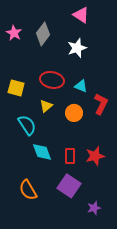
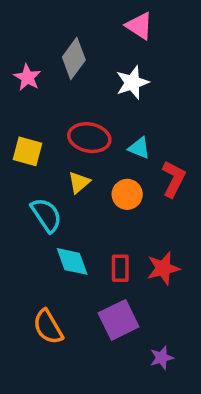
pink star: (14, 33) -> (27, 77), moved
purple square: (69, 186) -> (119, 320), turned 30

